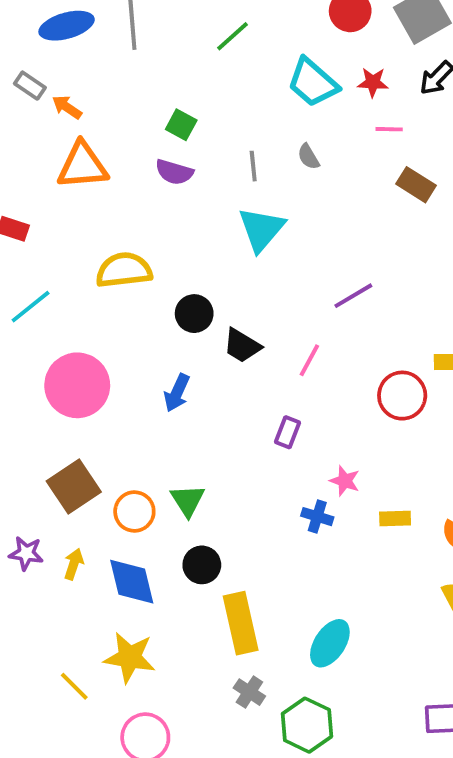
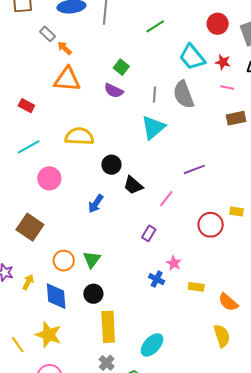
gray semicircle: (308, 157) -> (184, 95), size x2.0
brown rectangle: (416, 185) -> (236, 118), turned -54
pink circle: (77, 385) -> (49, 178), moved, size x0.7
brown square: (74, 487) -> (30, 227), moved, turned -32

